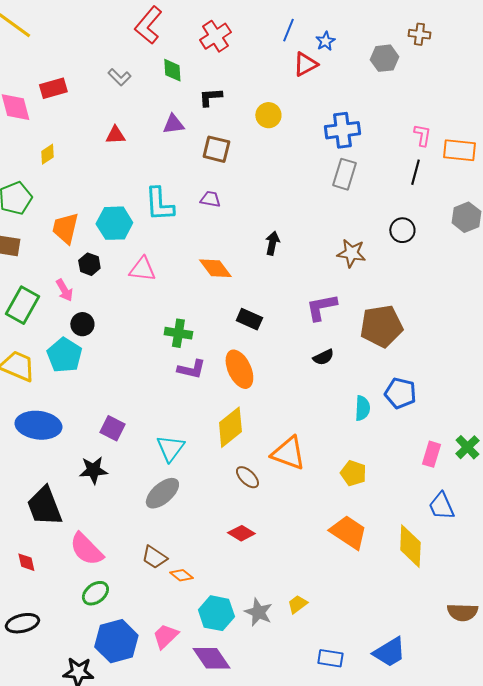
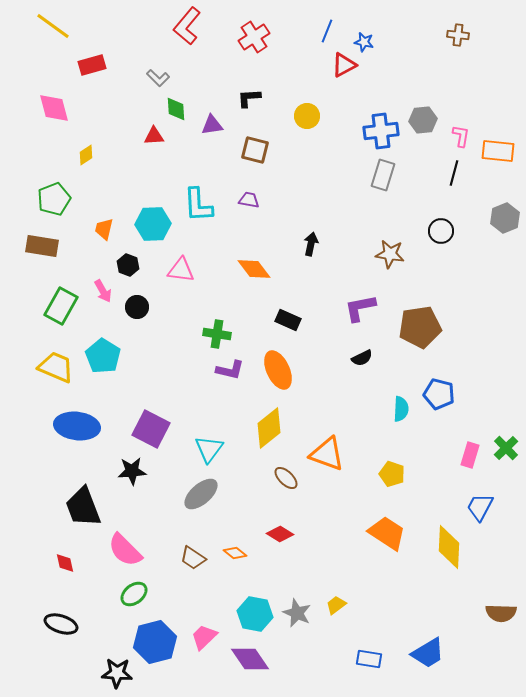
blue star: (325, 41) -> (364, 42), turned -30
gray hexagon: (384, 58) -> (423, 120), moved
green diamond: (172, 70) -> (176, 109), moved
red rectangle: (53, 88) -> (92, 65), moved
orange trapezoid: (65, 228) -> (104, 229), size x0.7
black circle: (82, 324) -> (137, 307), moved
purple square: (112, 428) -> (151, 429), size x1.5
blue trapezoid: (441, 506) -> (480, 507), turned 52
orange diamond: (181, 575) -> (235, 553), moved
black ellipse: (22, 623) -> (61, 624), turned 32

